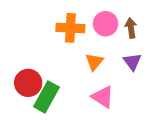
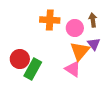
pink circle: (106, 24) -> (75, 28), moved
orange triangle: (94, 62) -> (80, 51), moved, size x1.5

